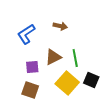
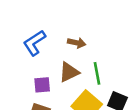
brown arrow: (60, 26) -> (77, 43), moved

